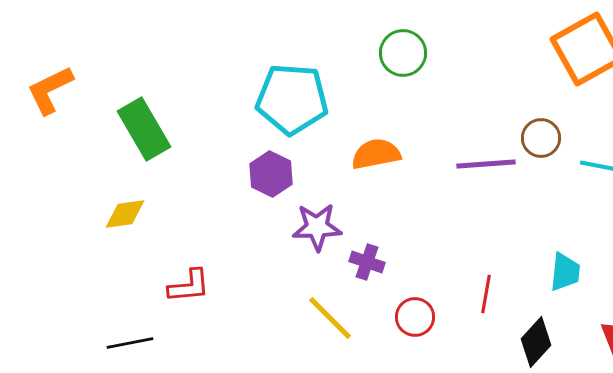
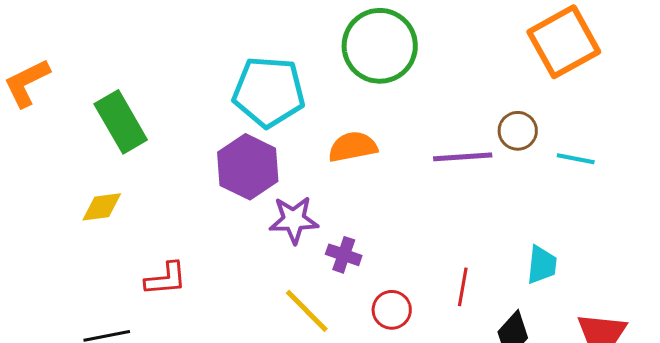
green circle: (403, 53) -> (380, 46), size x1.6
purple hexagon: (271, 174) -> (248, 167), size x1.4

